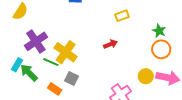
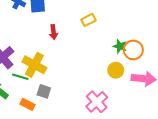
green star: (159, 31) -> (120, 46), moved
red arrow: (110, 44) -> (53, 32), moved, turned 112
yellow circle: (146, 76) -> (116, 70), moved

